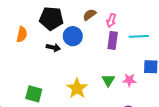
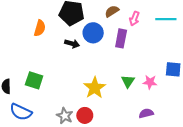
cyan line: (139, 36) -> (166, 19), moved
purple rectangle: (113, 40) -> (121, 38), moved
green square: (34, 94) -> (34, 80), moved

